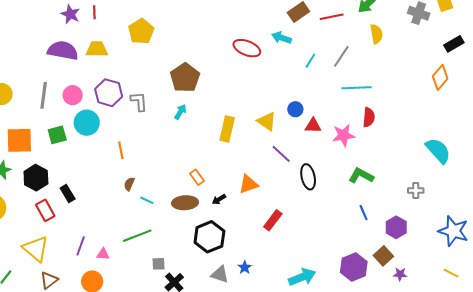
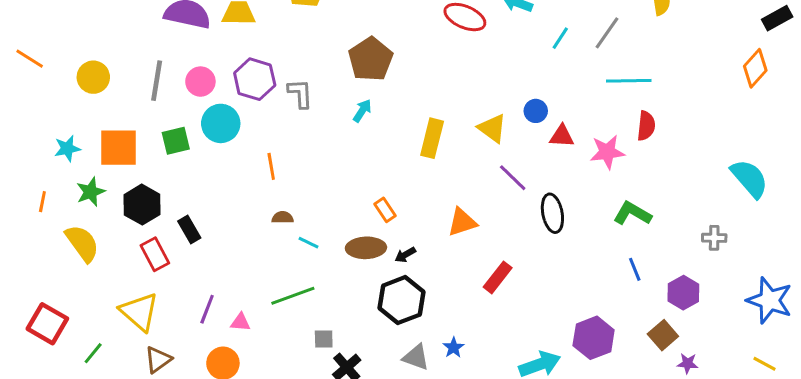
brown semicircle: (129, 184) -> (283, 217), turned 64
black arrow: (219, 199) -> (405, 255), moved
purple hexagon: (354, 267) -> (594, 338), moved

